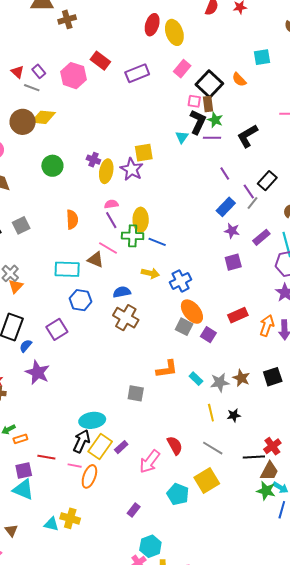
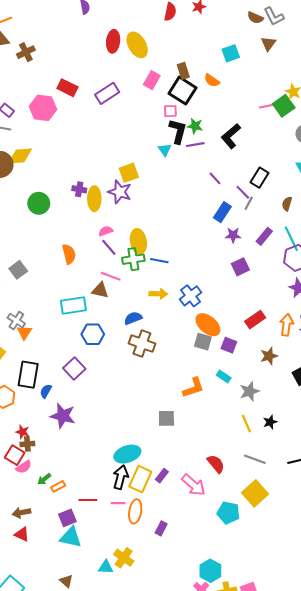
brown rectangle: (208, 104) -> (183, 71), moved
brown star: (241, 378) -> (269, 356), moved, turned -30
cyan rectangle: (196, 379) -> (224, 376), moved
pink arrow: (150, 462) -> (193, 485), turned -75
purple rectangle: (134, 510) -> (161, 528), moved
yellow cross: (70, 518) -> (124, 558), turned 30

